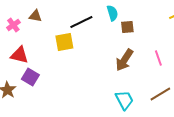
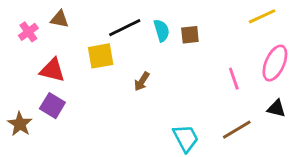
cyan semicircle: (112, 13) -> (162, 30), moved
red triangle: (19, 55) -> (52, 70), moved
brown arrow: (124, 60) -> (142, 81), moved, size x0.6

